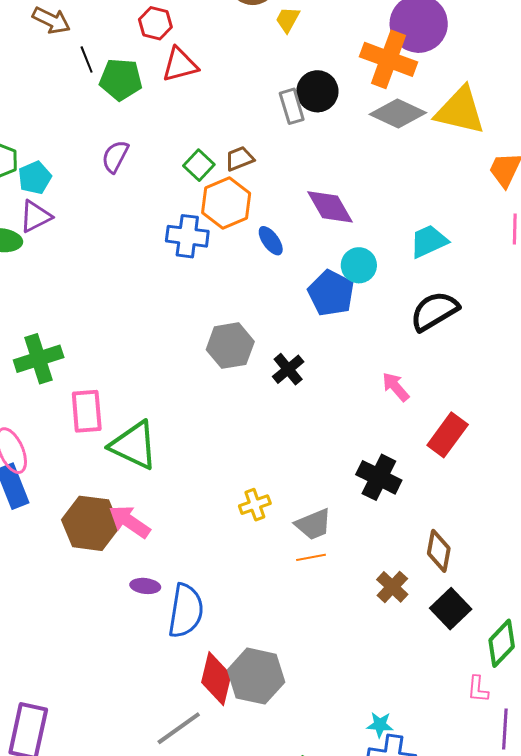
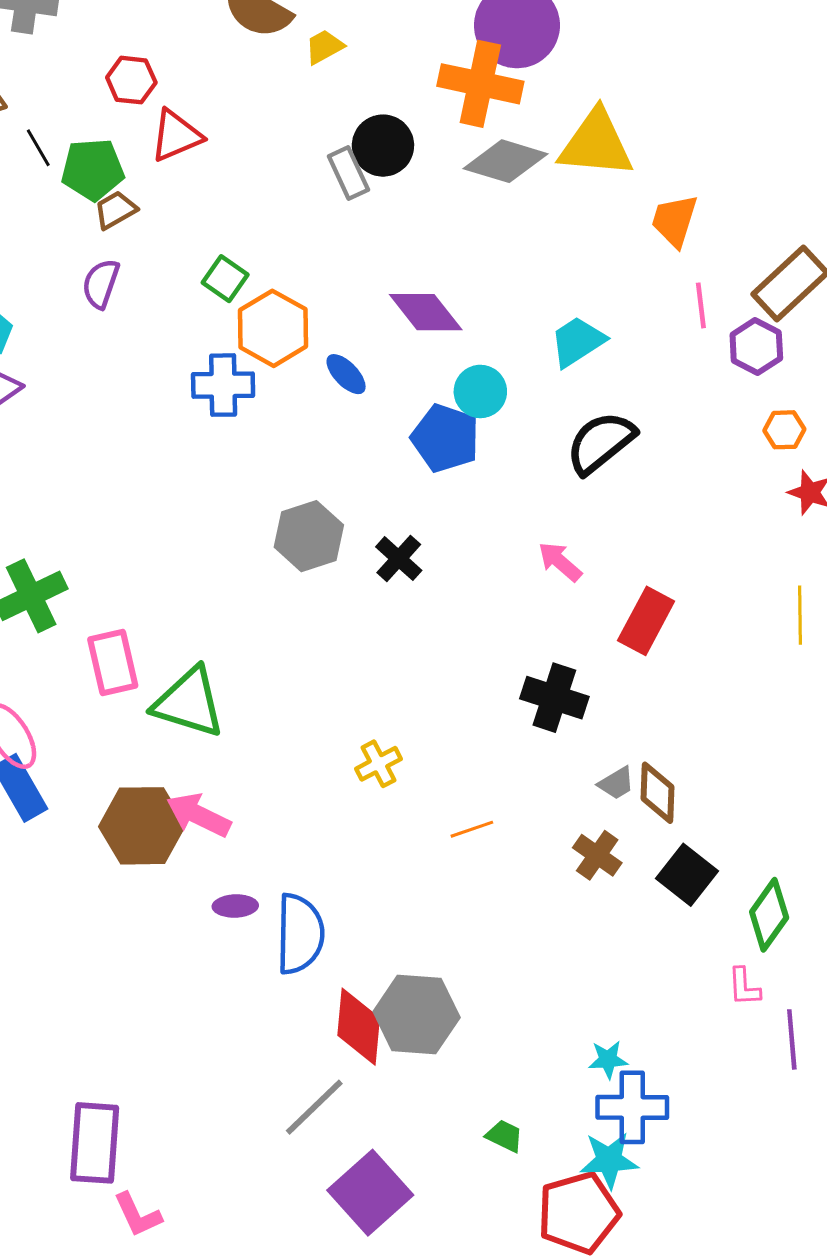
yellow trapezoid: (288, 20) -> (324, 47), turned 40
brown trapezoid: (240, 159) -> (115, 210), moved
gray trapezoid: (313, 524) -> (616, 783), moved, size x0.7

